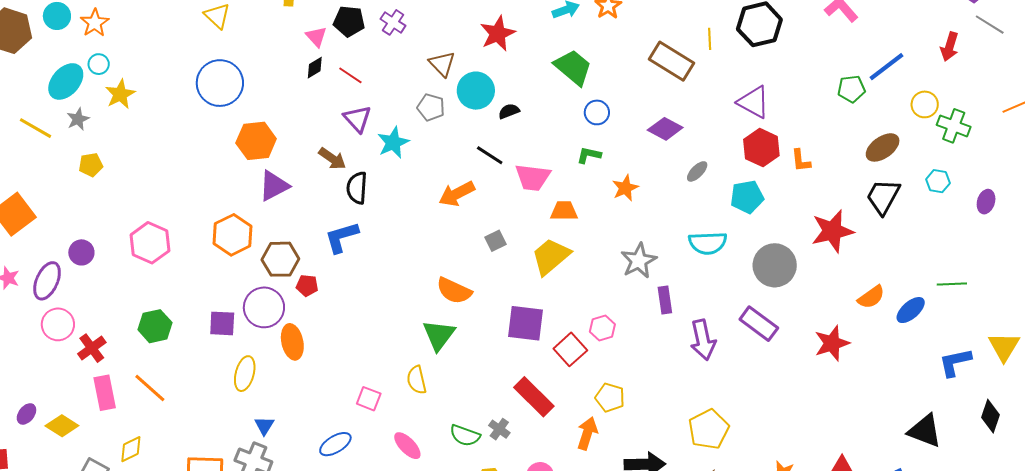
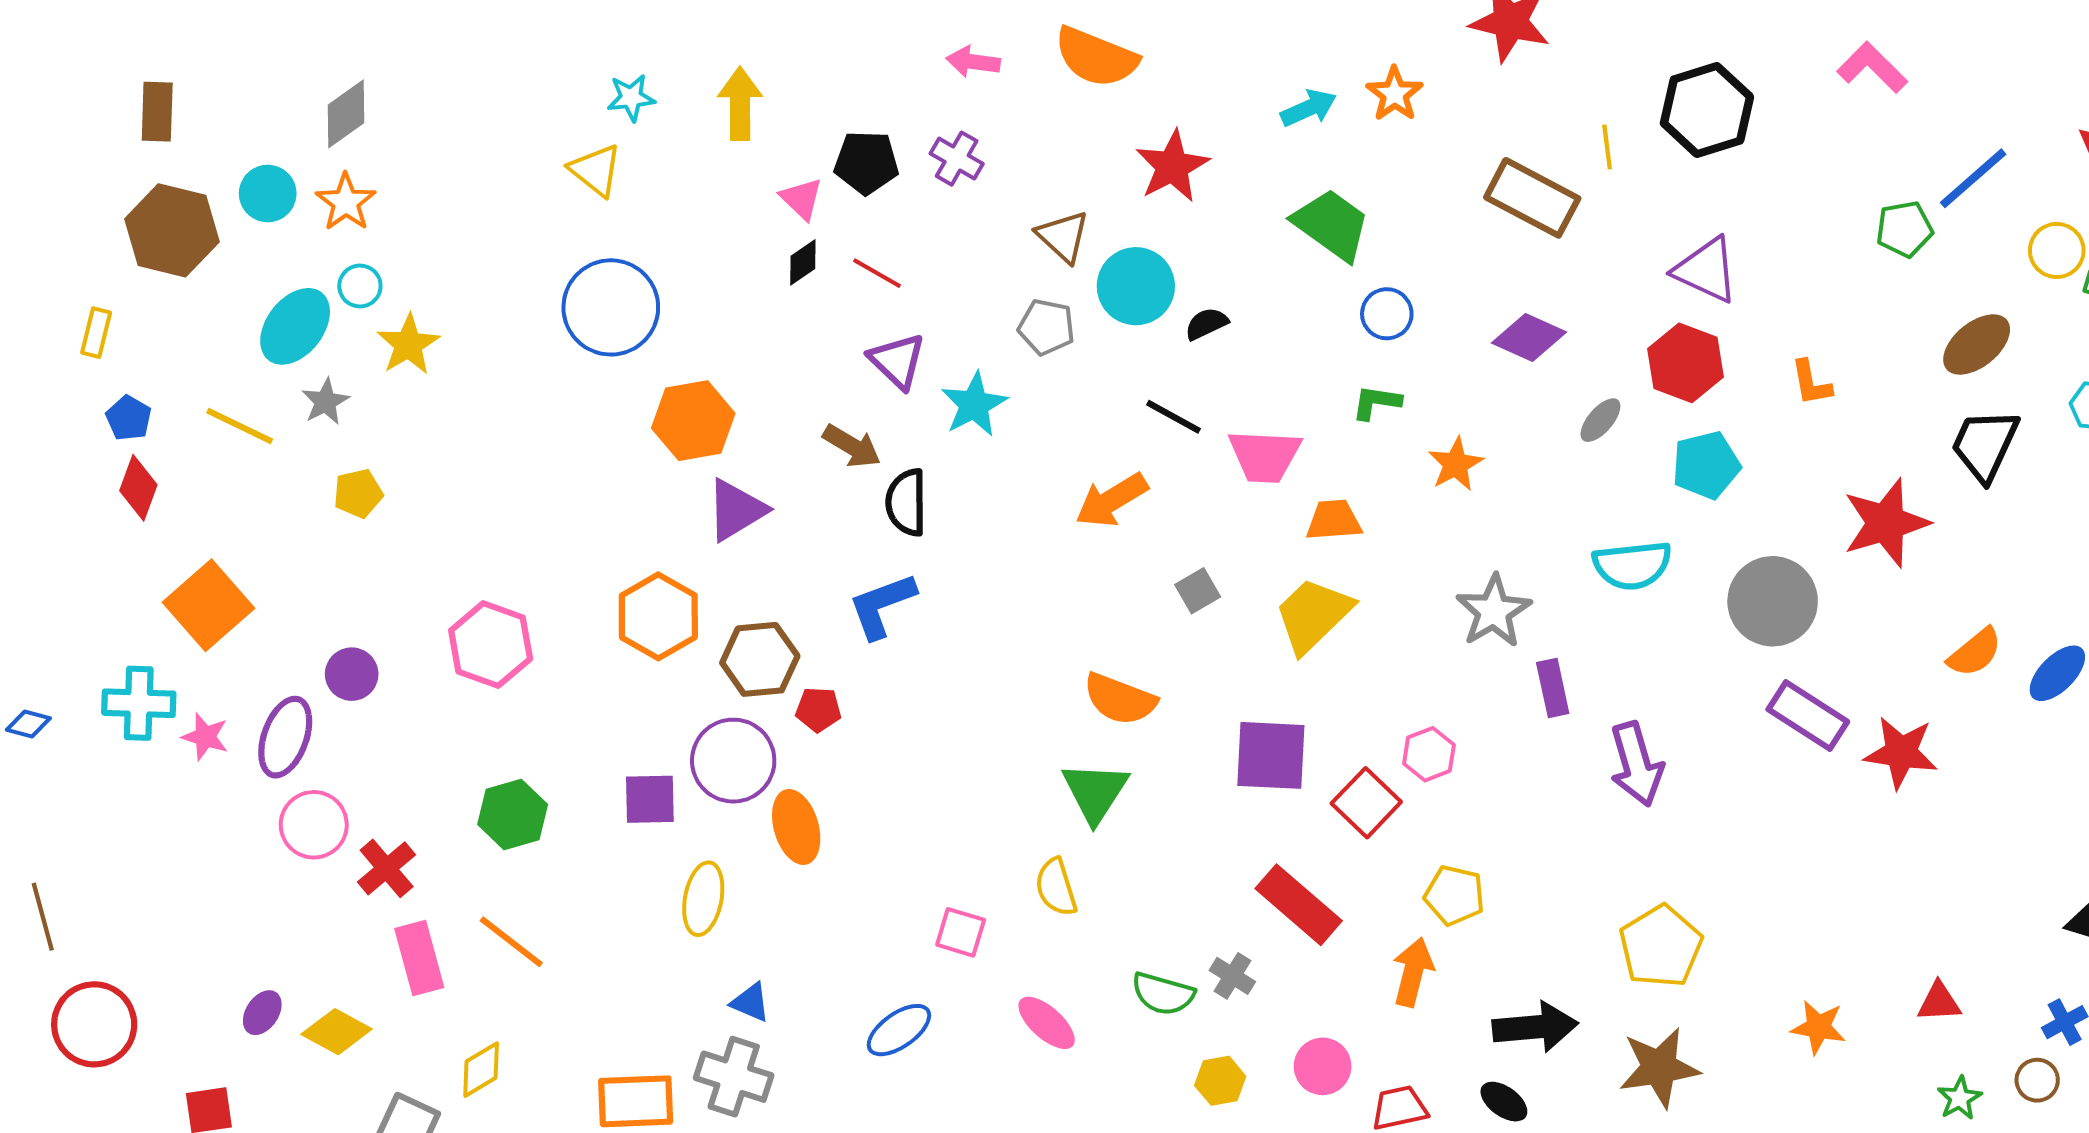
red hexagon: (761, 148) -> (1686, 363), moved
purple rectangle: (759, 324) -> (1808, 715), moved
red star: (832, 343) -> (1901, 753), turned 30
blue triangle: (264, 426) -> (751, 1002), turned -35

